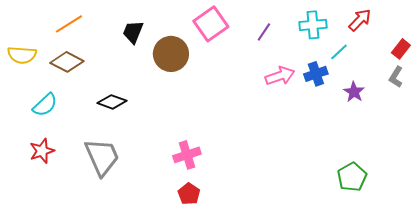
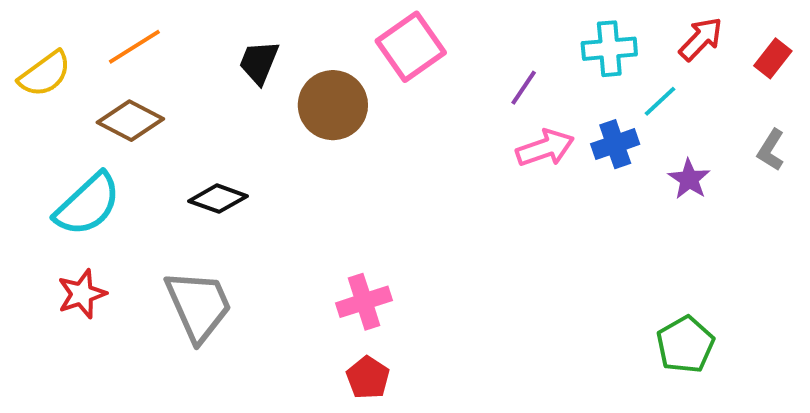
purple line: (264, 32) -> (524, 88), moved
red rectangle: (401, 49) -> (773, 58), moved
yellow semicircle: (22, 55) -> (45, 74), moved, turned -40
cyan semicircle: (45, 105) -> (88, 204), size x1.4

